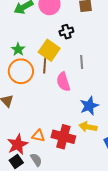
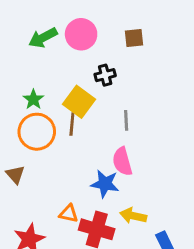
pink semicircle: (63, 82) -> (122, 162), moved
blue star: (89, 106) -> (105, 184), moved, turned 30
orange triangle: (38, 136) -> (69, 214), moved

